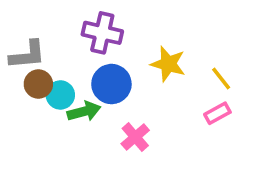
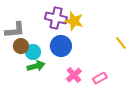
yellow star: (168, 64) -> (74, 21), moved
green arrow: (84, 111) -> (36, 66), moved
pink rectangle: (217, 113) -> (100, 78), moved

